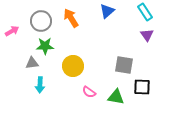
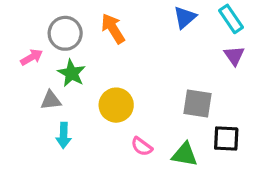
blue triangle: (107, 11) -> (185, 17), moved
pink arrow: (12, 31) -> (32, 57), moved
green star: (45, 46) -> (72, 73), turned 30

